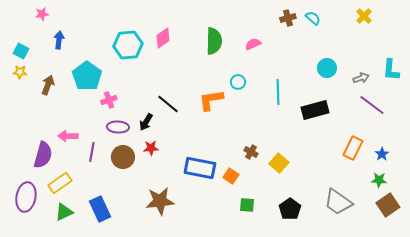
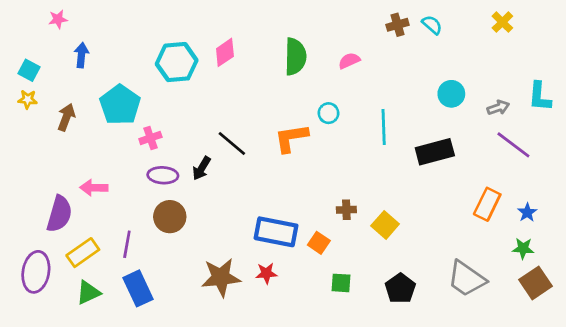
red star: (151, 148) -> (266, 273), moved
purple line: (92, 152) -> (127, 244), moved
brown cross: (251, 152) -> (346, 210), turned -32

